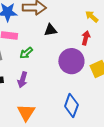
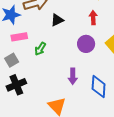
purple circle: (71, 61) -> (86, 44), size x0.7
purple arrow: (23, 80) -> (73, 76), moved

